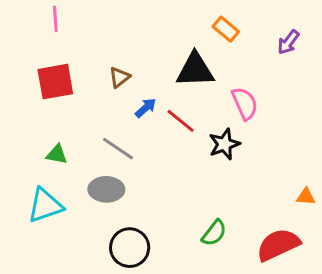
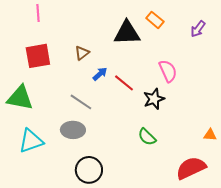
black triangle: (195, 70) -> (127, 33), moved
green triangle: (57, 154) -> (20, 98), moved, size x1.8
green semicircle: (214, 233) -> (147, 137), moved, turned 96

